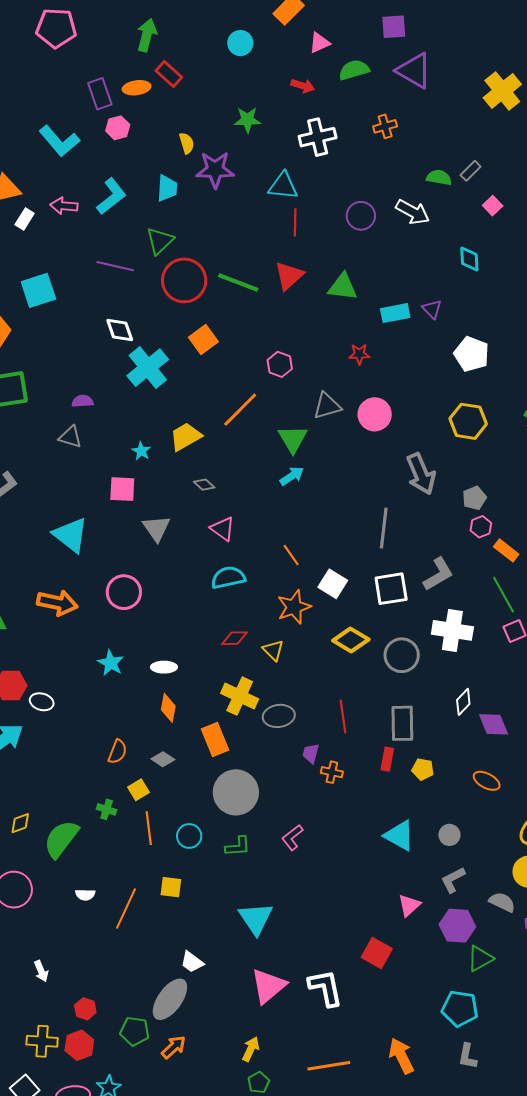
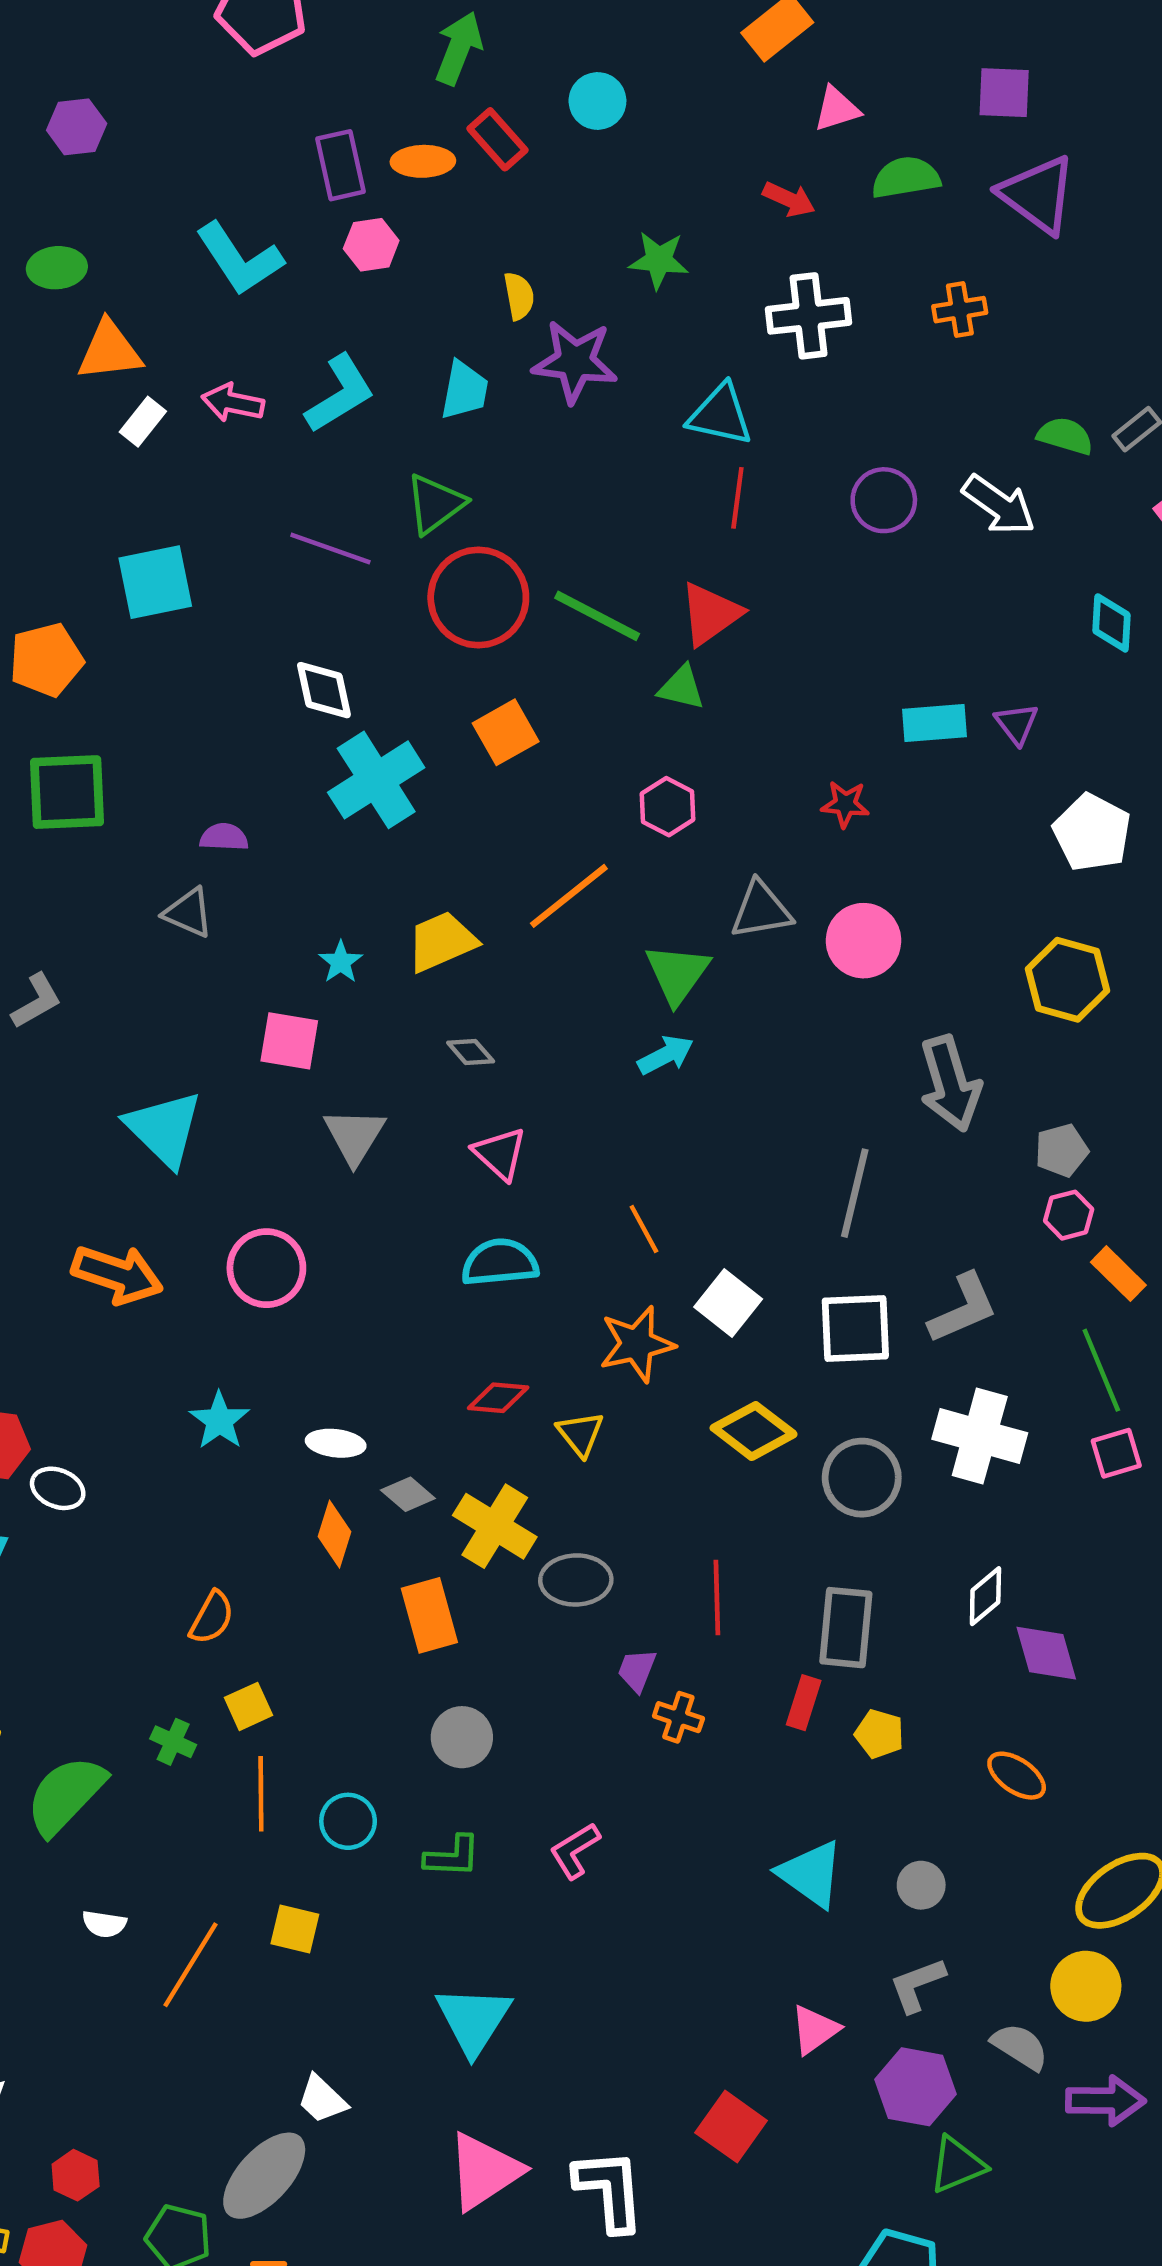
cyan circle: (240, 43) -> (597, 101), moved
green triangle: (343, 287) -> (681, 688), moved, size x0.7
gray diamond: (163, 759) -> (408, 1494), moved
gray circle: (236, 792) -> (462, 1737), size x0.6

